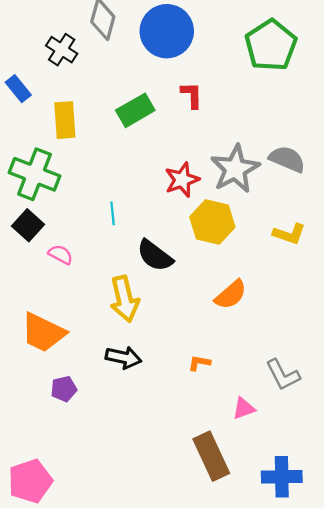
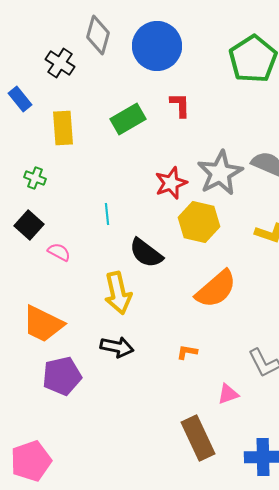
green cross: (35, 174) -> (35, 178), size x0.5
orange semicircle: (231, 295) -> (216, 289), size x1.4
purple pentagon: (64, 389) -> (62, 376), size x1.6

